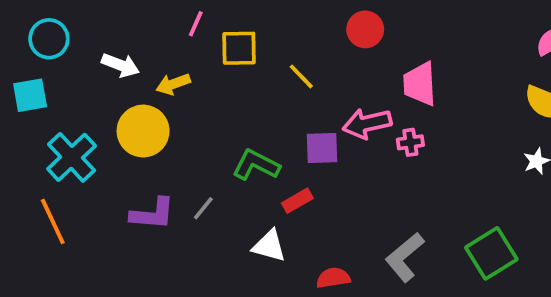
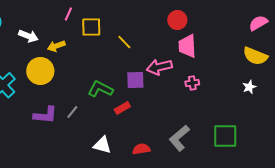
red circle: (365, 29) -> (177, 20), moved
pink cross: (410, 142) -> (192, 83), moved
white triangle: (269, 246) -> (102, 145), moved
green square: (491, 253) -> (225, 136), turned 32

